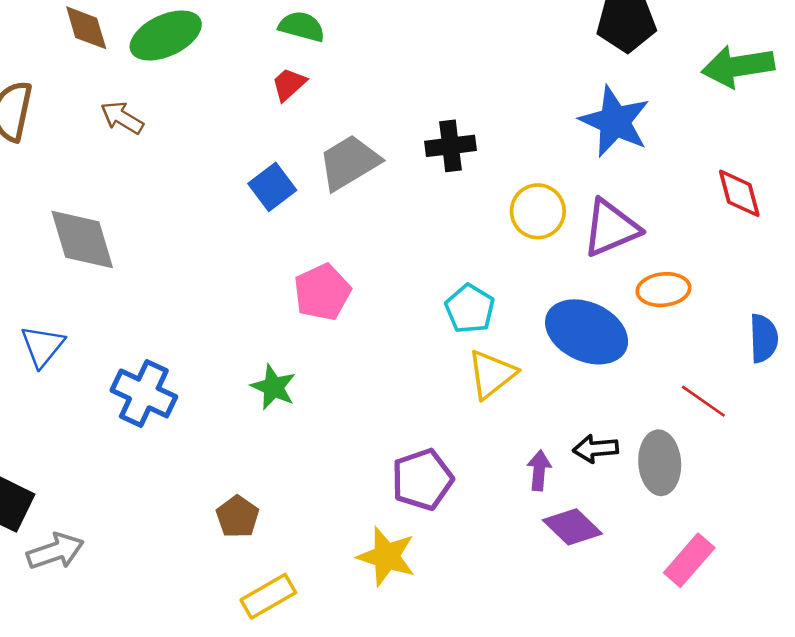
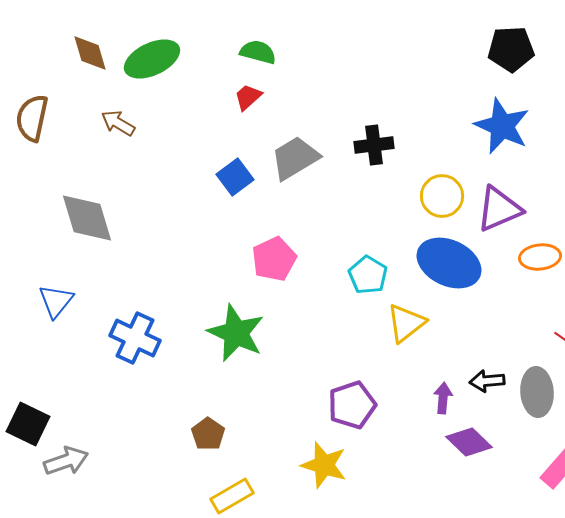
cyan pentagon: (470, 309) -> (368, 275), moved
blue ellipse: (587, 332) -> (449, 263), moved
green star: (273, 387) -> (236, 333), size x1.6

